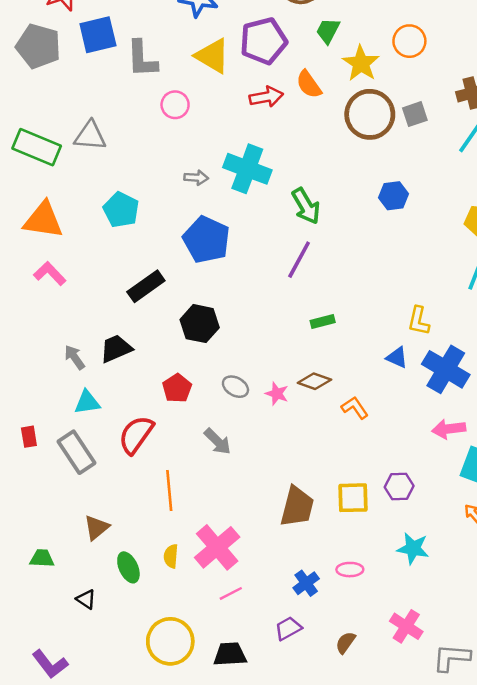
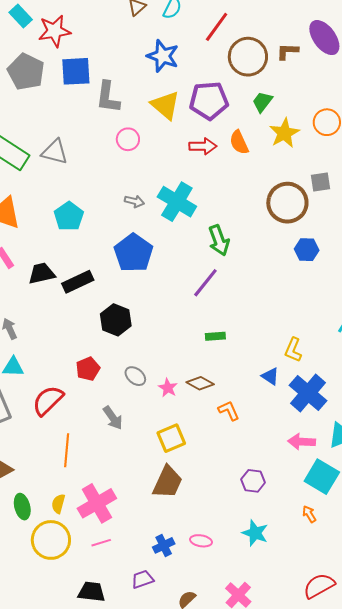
brown circle: (370, 114) -> (287, 203), moved
blue hexagon: (393, 196) -> (307, 250), moved
black trapezoid: (116, 349) -> (42, 273), moved
yellow square: (353, 498) -> (171, 438), moved, turned -32
yellow circle: (170, 641) -> (51, 540), moved

